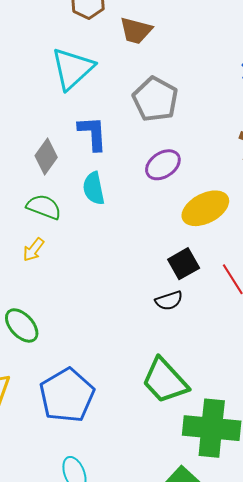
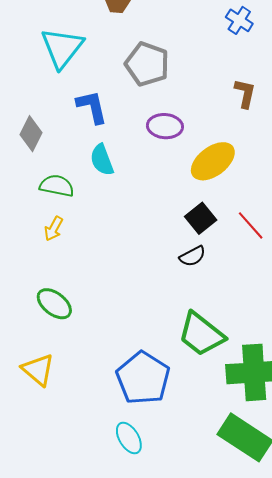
gray diamond: (46, 156) -> (31, 134), moved
purple ellipse: (163, 165) -> (165, 126), turned 48
blue pentagon: (67, 395) -> (143, 378), moved

